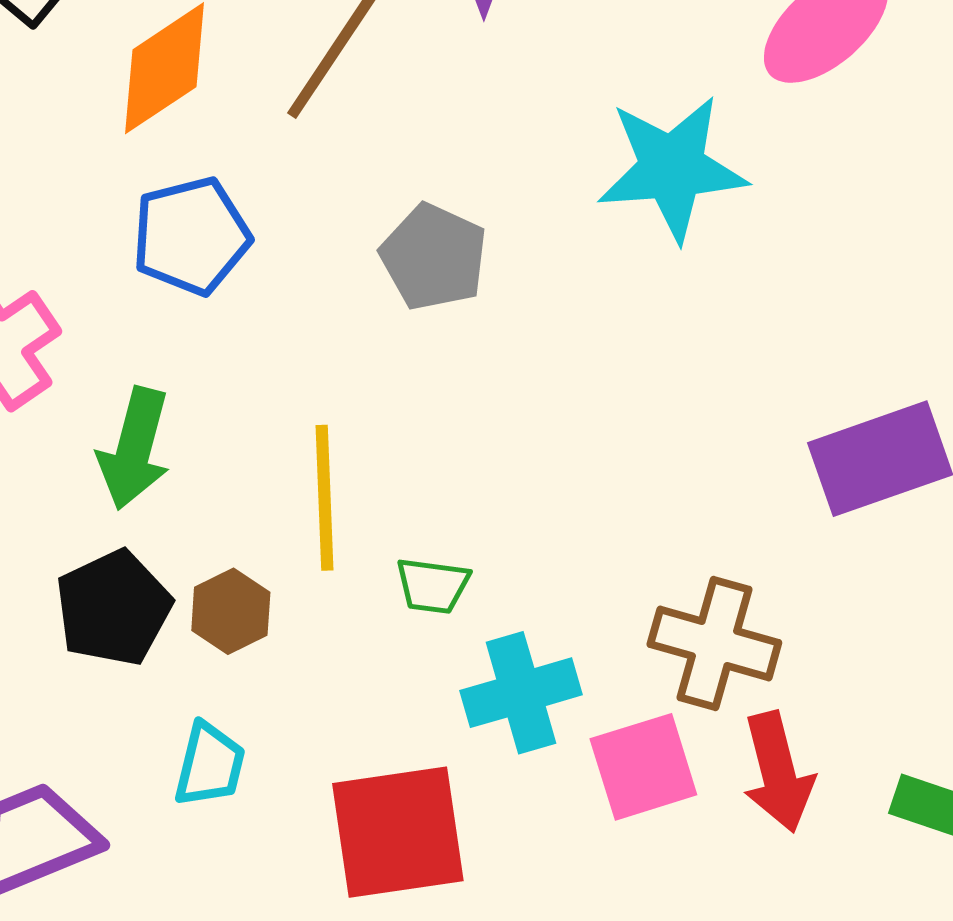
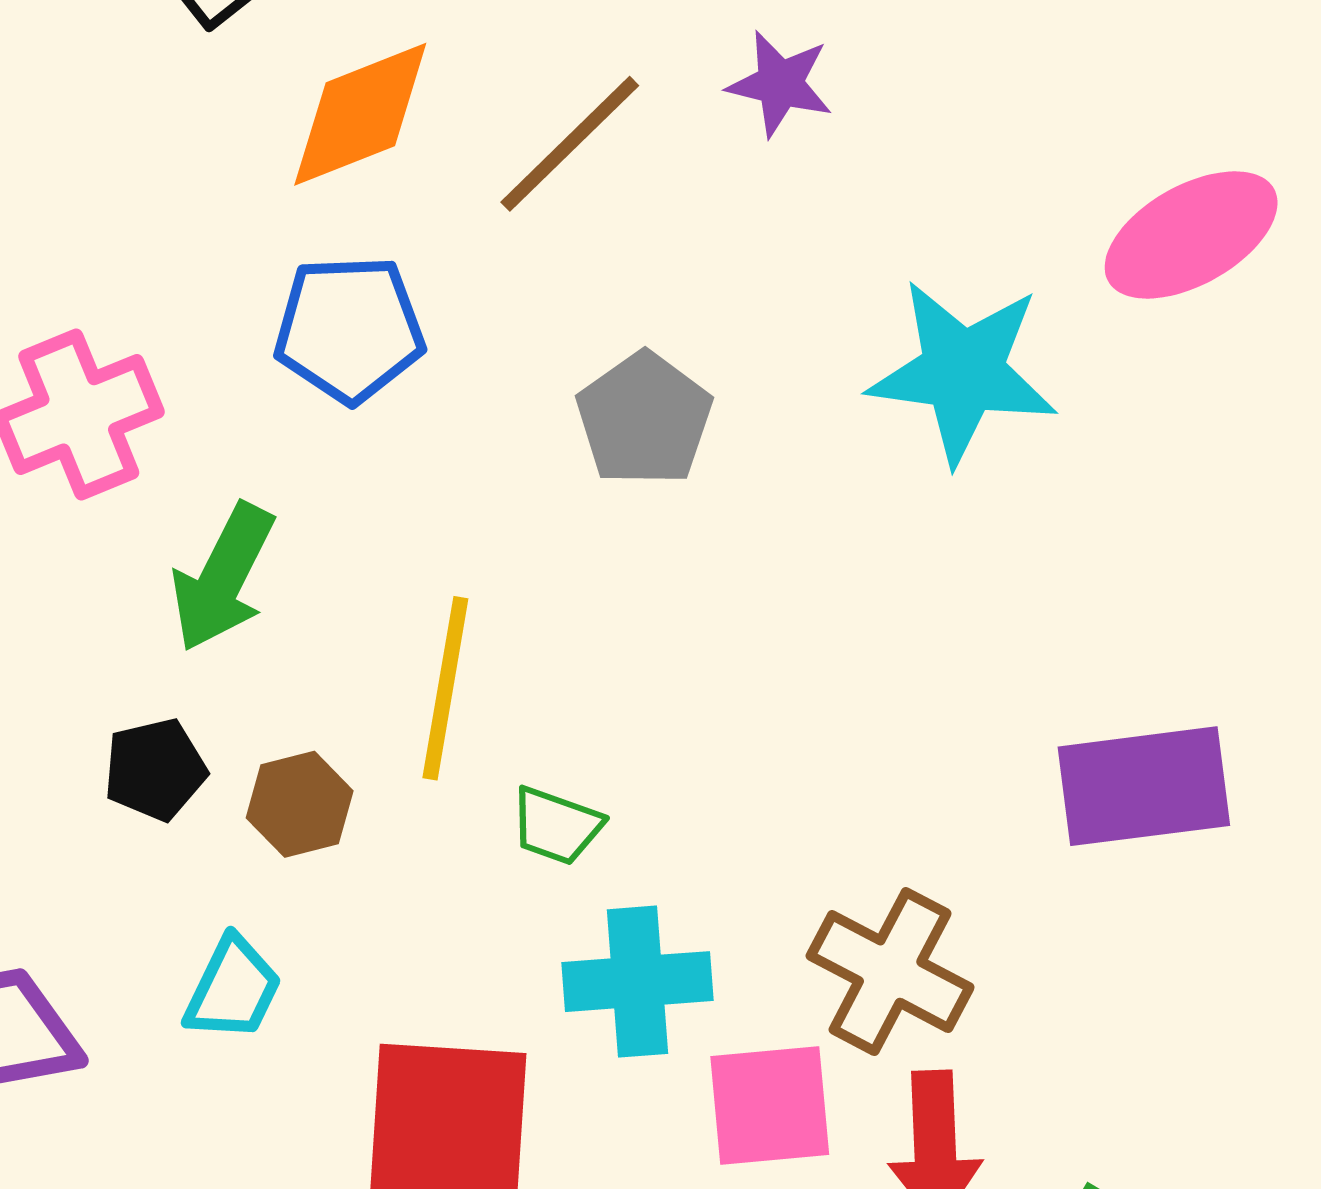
black pentagon: (113, 608) -> (155, 769), size x0.7

